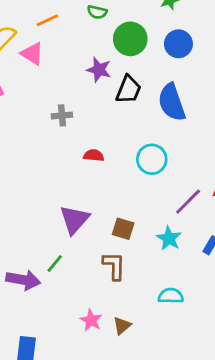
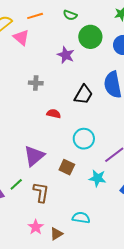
black trapezoid: (128, 90) -> (83, 95), moved
cyan circle: (152, 159) -> (84, 139), moved
cyan star: (169, 238) -> (97, 178), turned -30
brown L-shape: (114, 266) -> (41, 192), moved
cyan semicircle: (171, 296) -> (81, 218), moved

